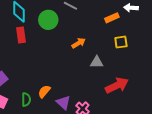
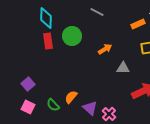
green circle: (48, 20) -> (72, 36), moved
green semicircle: (26, 100) -> (53, 105), turned 136

